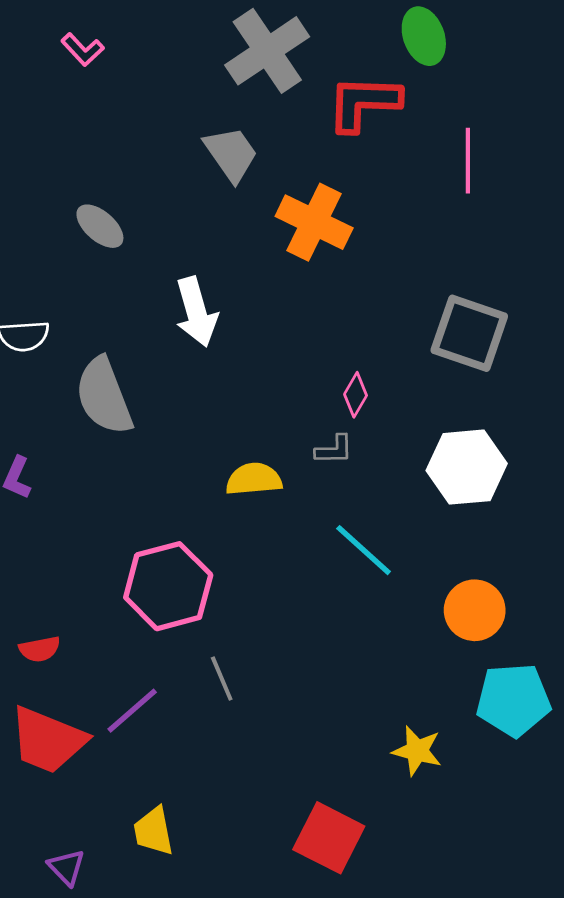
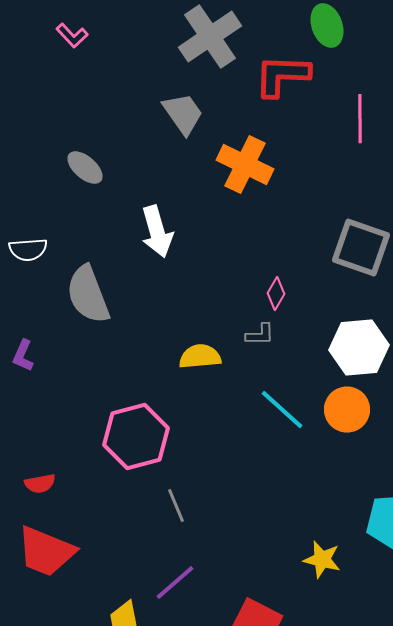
orange circle: (475, 610) -> (347, 410), moved
purple line: (132, 711) -> (175, 583), moved

